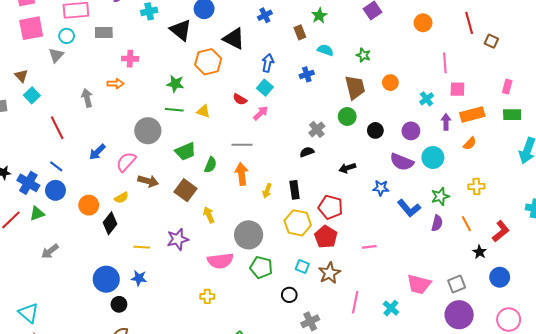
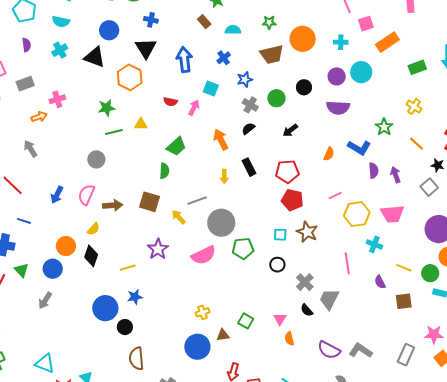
blue cross: (265, 15) -> (151, 20), moved, turned -32
black triangle: (234, 39) -> (146, 48), turned 50
blue arrow: (268, 63) -> (184, 60), size x1.4
orange circle: (390, 83) -> (303, 39), size x1.6
orange arrow: (116, 84) -> (39, 117), moved
brown trapezoid: (355, 87) -> (272, 54), turned 110
cyan square: (265, 88) -> (211, 88), moved
cyan cross: (427, 99) -> (341, 42), turned -32
green rectangle: (512, 115) -> (417, 67), moved
green circle: (347, 117) -> (276, 98), moved
purple arrow: (446, 122) -> (396, 175), moved
gray circle: (148, 131) -> (96, 159), size x0.7
orange semicircle: (470, 143) -> (329, 154), moved
gray line: (242, 145) -> (197, 201), moved
green trapezoid: (185, 151) -> (176, 146), moved
cyan circle: (433, 157) -> (361, 72), moved
orange arrow: (242, 174) -> (221, 140), moved
yellow cross: (476, 186) -> (414, 106), turned -35
blue star: (381, 188) -> (245, 79), moved
blue circle: (55, 190) -> (53, 269), moved
green triangle: (37, 214) -> (21, 270), turned -35
yellow hexagon: (298, 223) -> (357, 214), moved
purple semicircle: (437, 223) -> (373, 170), moved
gray square: (457, 284) -> (429, 187), moved
yellow cross: (207, 296) -> (203, 312), moved
pink line: (355, 302) -> (347, 263), moved

